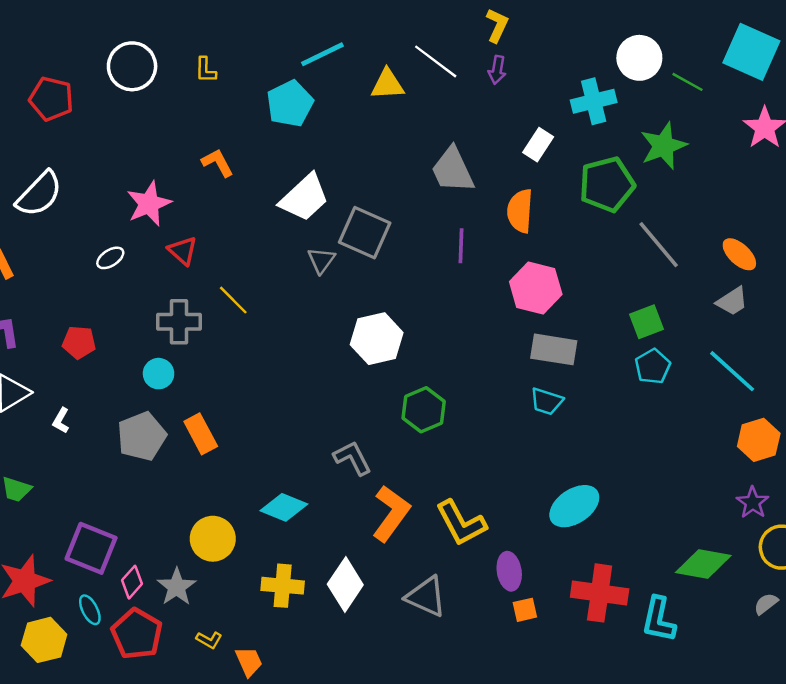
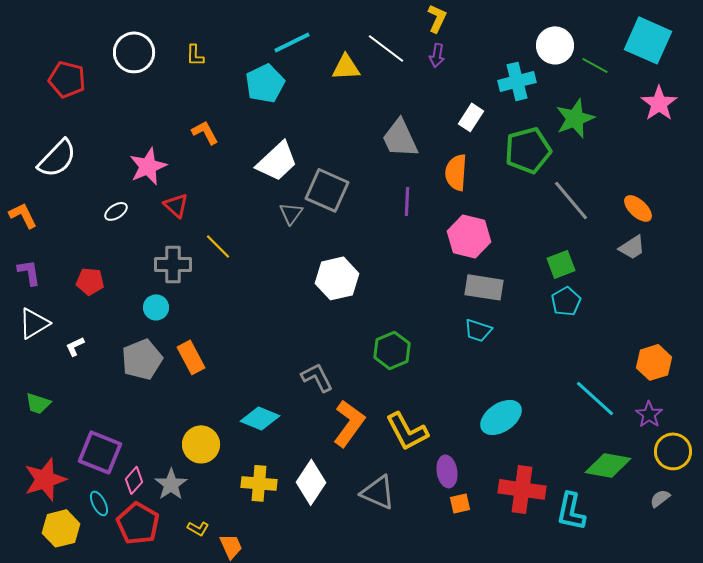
cyan line: (732, 371) -> (595, 398), moved
green hexagon: (424, 410) -> (392, 350), moved
white L-shape: (61, 421) -> (75, 346), turned 35

